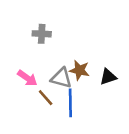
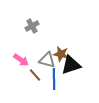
gray cross: (42, 34) -> (32, 26), turned -32
black triangle: (108, 77) -> (71, 65), moved, size x1.5

